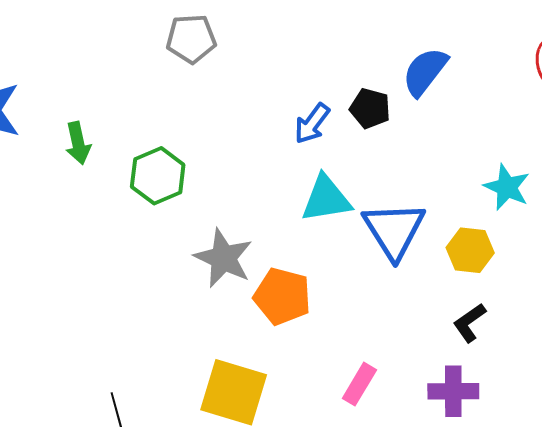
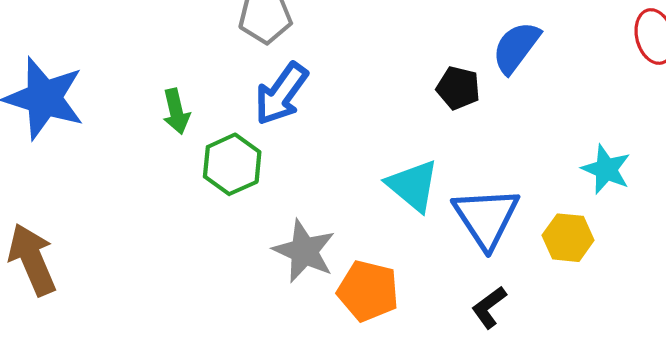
blue arrow: (312, 124) -> (281, 94), moved, size x1.4
green arrow: (78, 143) -> (176, 111), moved
cyan triangle: (326, 199) -> (413, 186), turned 50
black L-shape: (470, 323) -> (489, 307), moved

